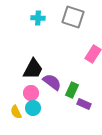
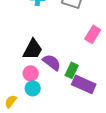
purple rectangle: (84, 104) -> (84, 84), size x1.6
yellow semicircle: (16, 112) -> (11, 101), moved, turned 64

